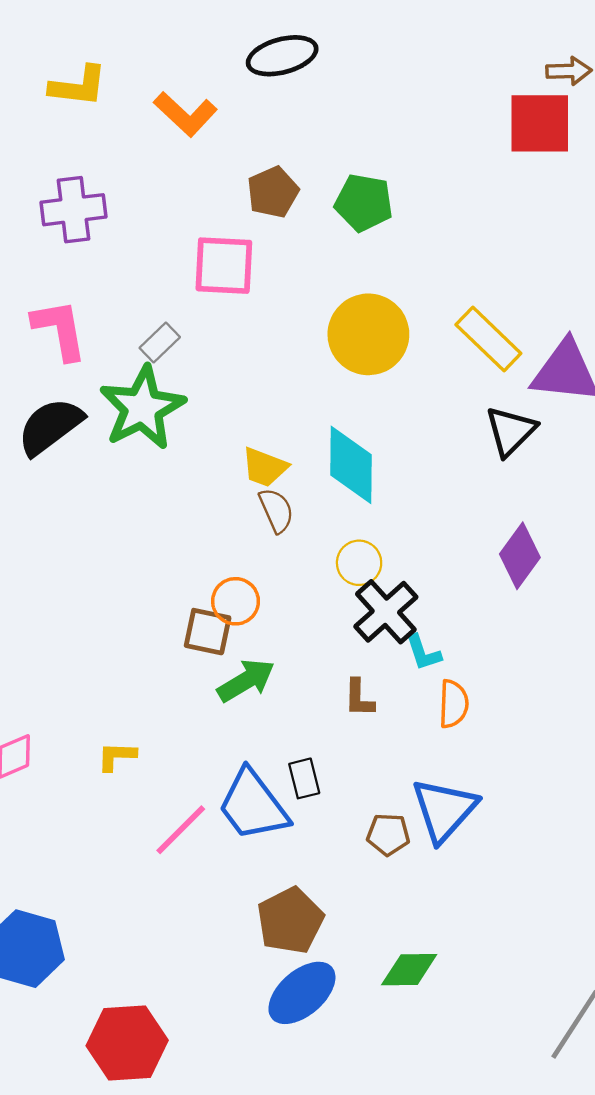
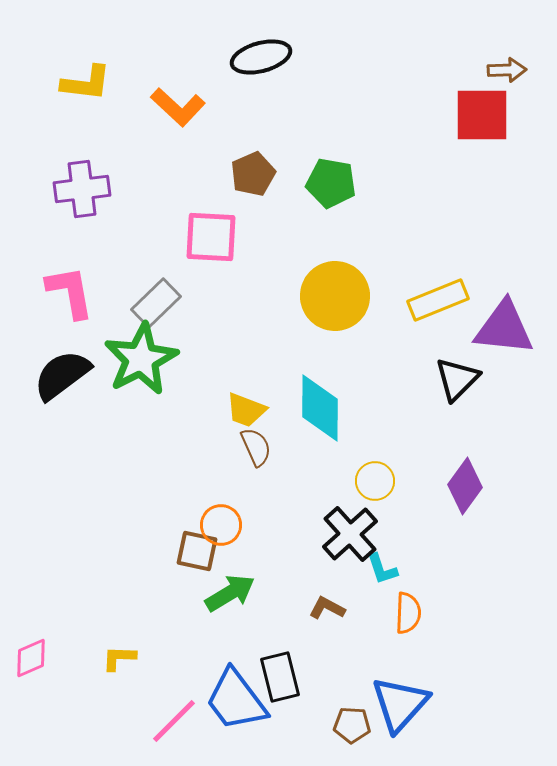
yellow rectangle: (488, 339) -> (438, 300), turned -66
gray rectangle: (160, 343) -> (156, 303), size x1.4
yellow circle: (359, 563) -> (375, 481), moved
brown L-shape: (359, 698) -> (327, 608), turned 117
black rectangle: (304, 778) -> (280, 677), size x1.4

